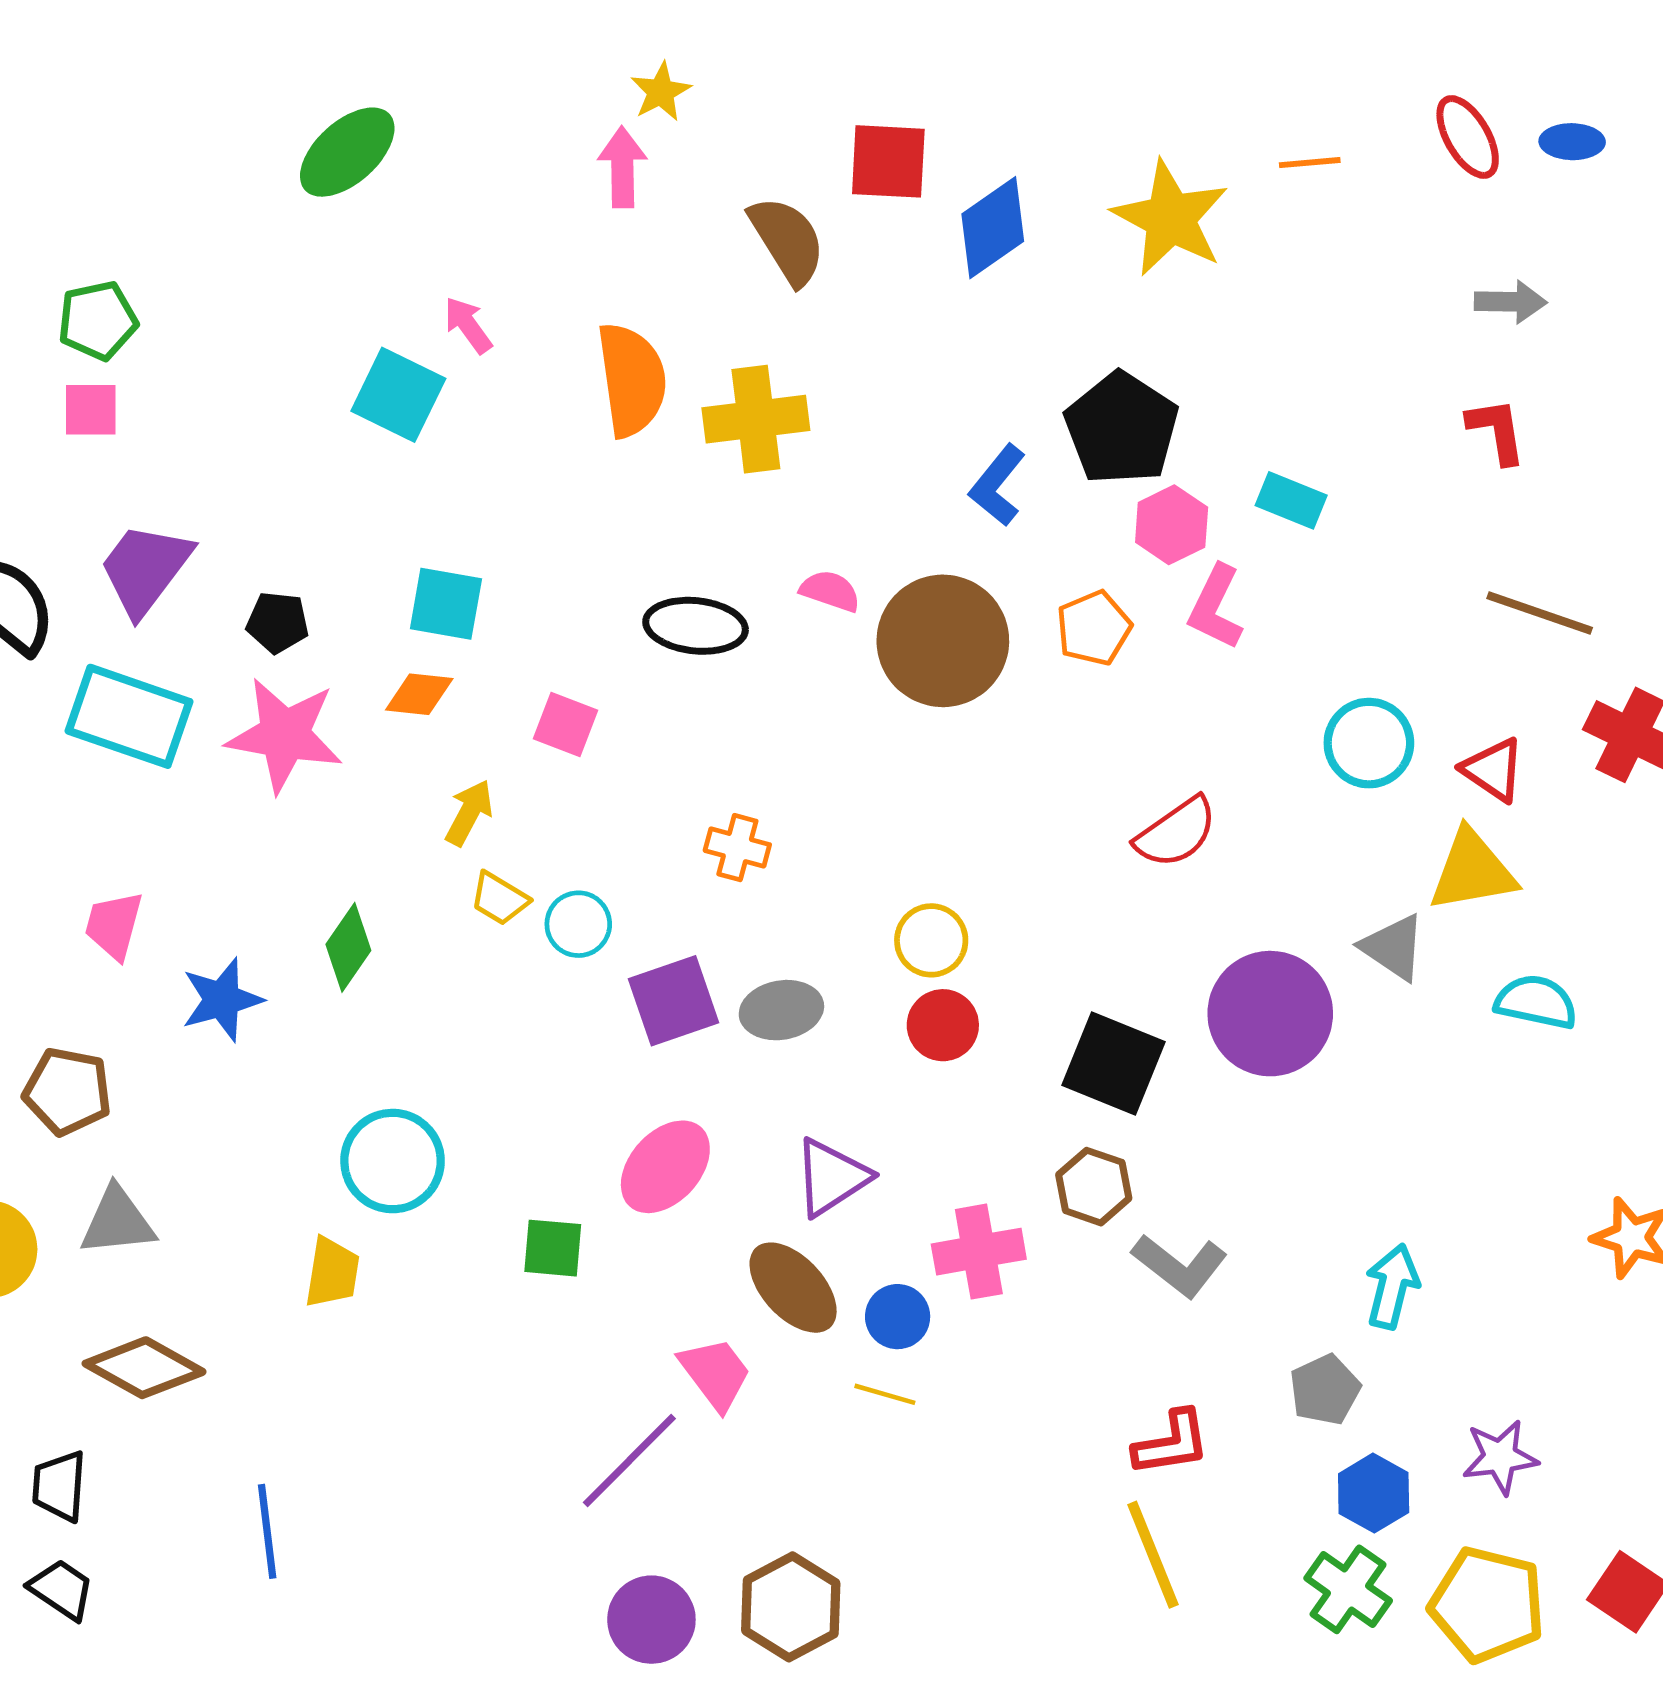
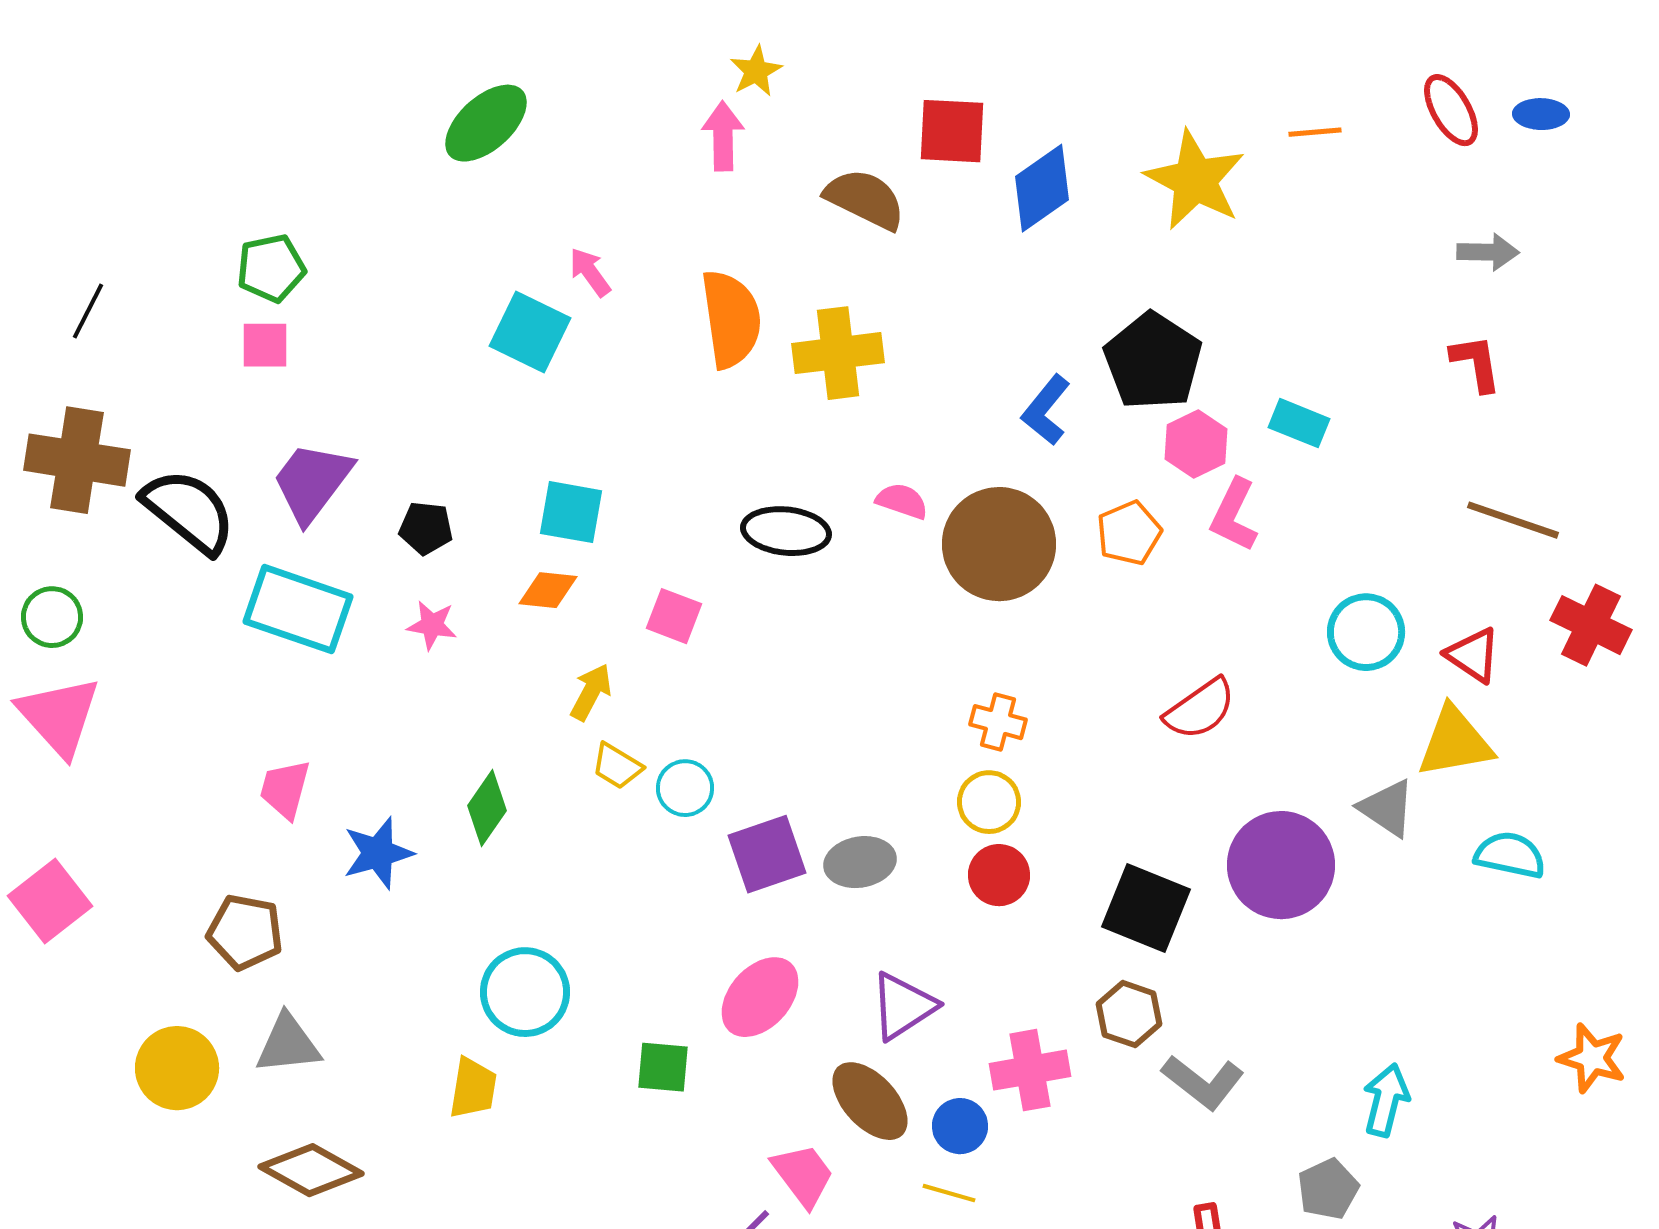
brown semicircle: (787, 240) -> (865, 199), turned -32
pink star: (285, 735) -> (432, 625), size x0.5
orange cross: (737, 848) -> (998, 722), moved

